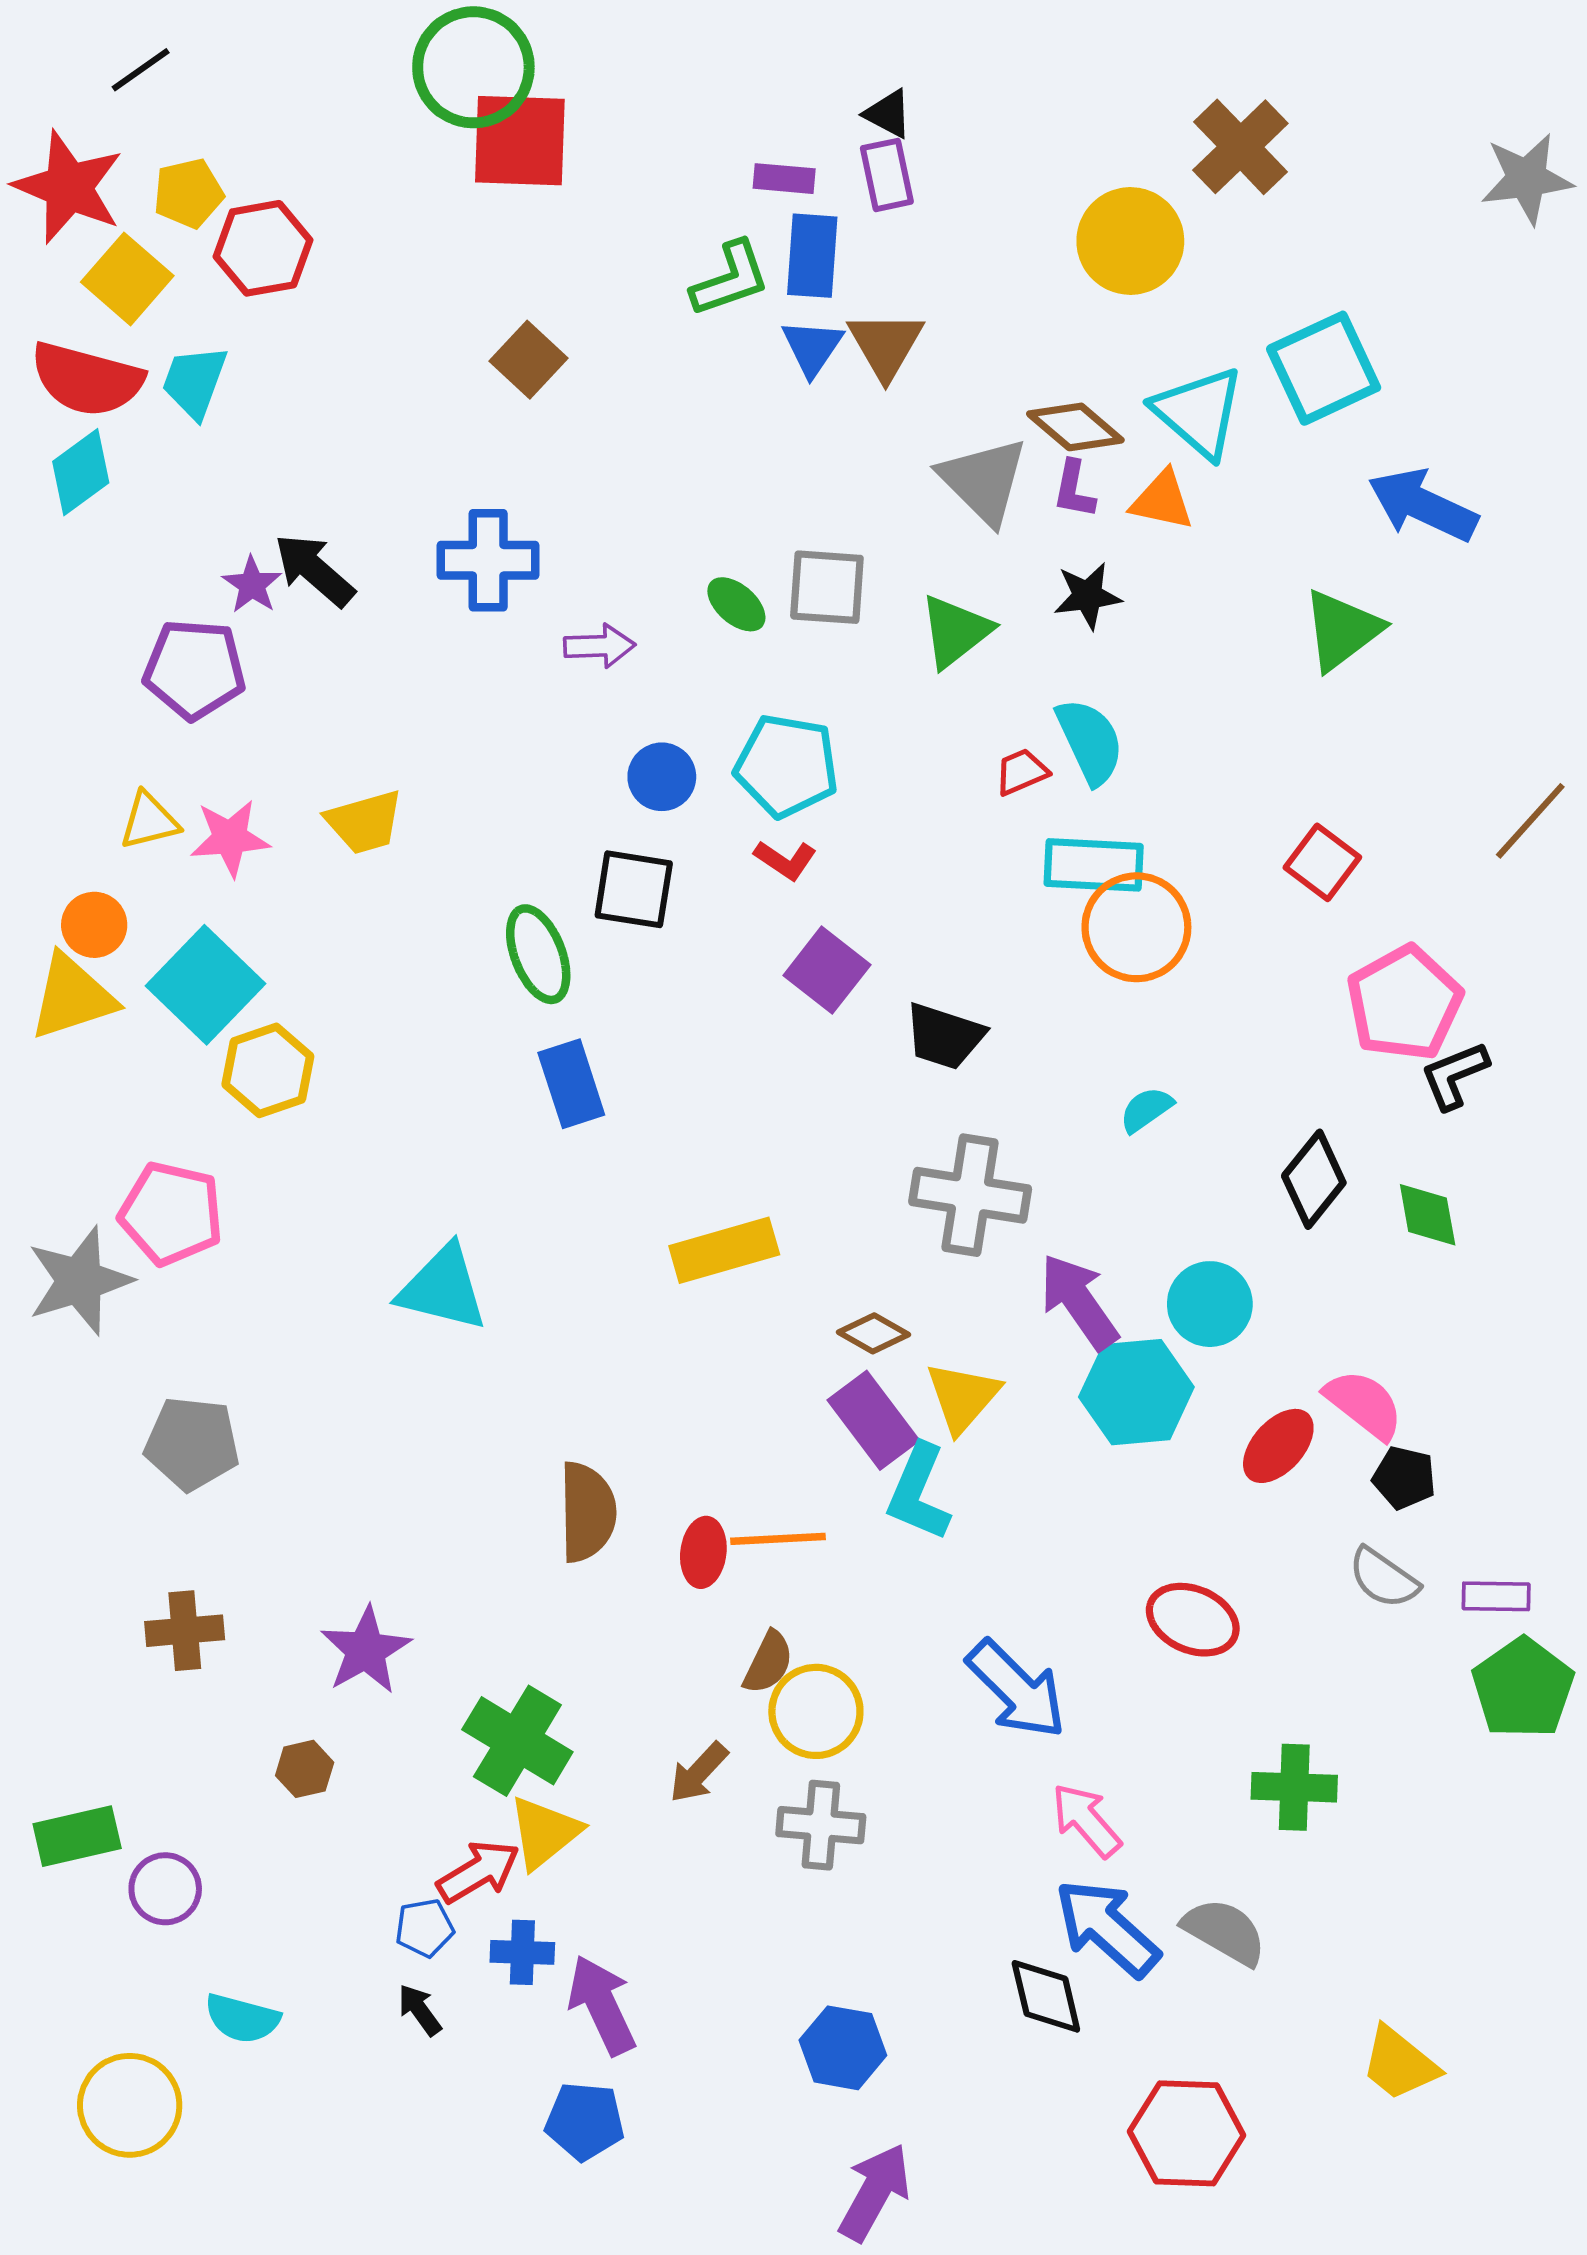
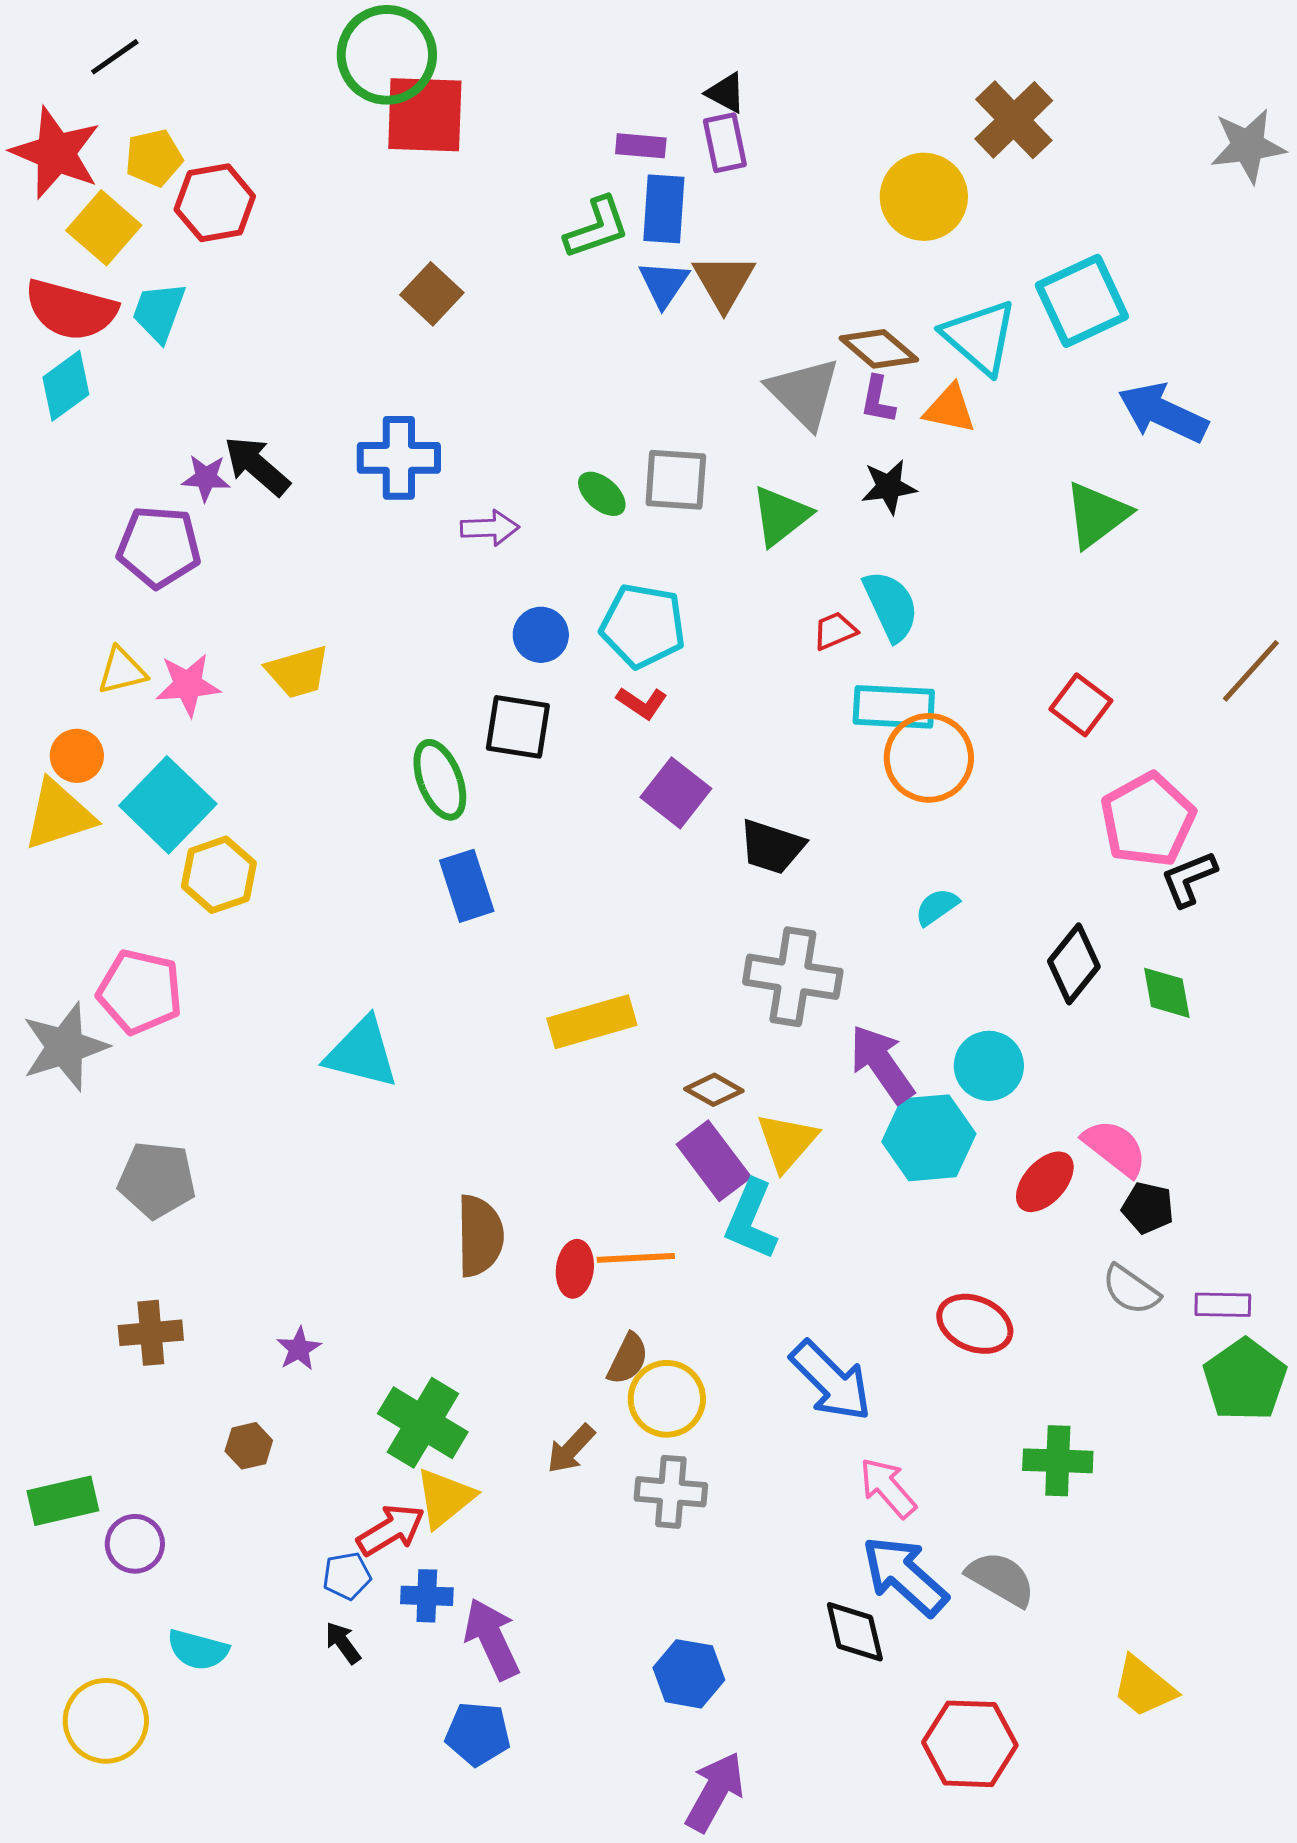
purple star: (252, 585) -> (206, 478), turned -30
purple star: (366, 1650) -> (299, 1349), size x0.6

